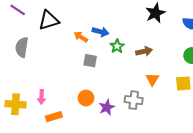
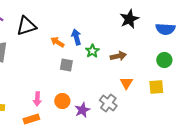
blue arrow: (100, 32) -> (76, 37), turned -119
pink arrow: (41, 97) -> (37, 99), moved
gray cross: (134, 100) -> (108, 103), turned 30

